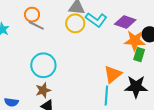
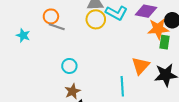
cyan circle: (43, 65) -> (69, 66), size x0.6
cyan line: (106, 96) -> (122, 86), moved

